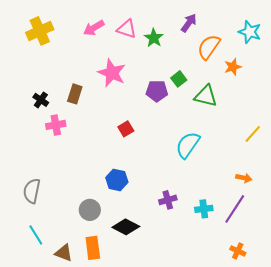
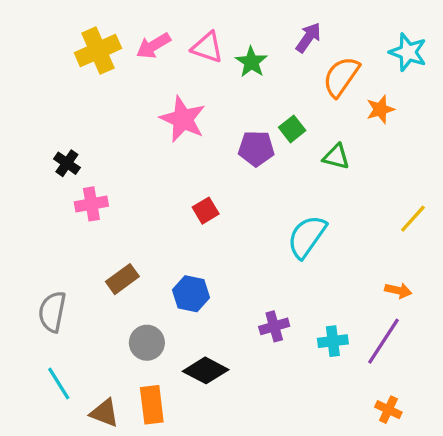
yellow cross: (40, 31) -> (98, 51), moved
brown rectangle: (75, 94) -> (122, 279), moved, turned 36
green triangle: (206, 96) -> (336, 157), size x0.7

